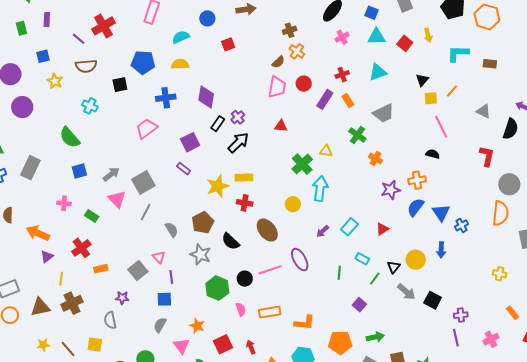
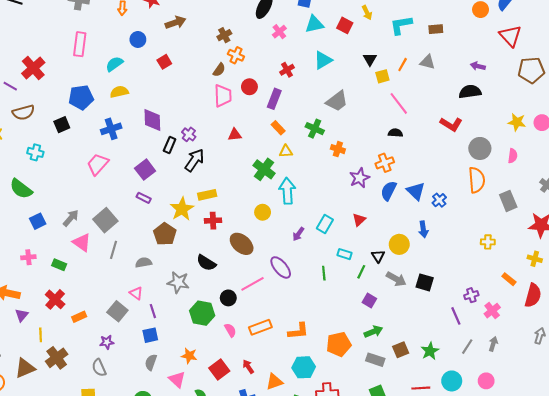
orange rectangle: (348, 100) -> (278, 128), moved
gray triangle: (484, 111) -> (427, 62), moved
black semicircle: (511, 129) -> (470, 92), turned -105
red L-shape: (487, 156) -> (451, 124), turned 120
brown pentagon: (203, 223) -> (165, 234), moved
gray semicircle: (172, 230) -> (144, 263), turned -56
purple square: (359, 305) -> (369, 301), moved
purple cross: (461, 315) -> (471, 295), moved

